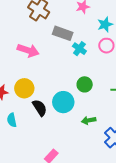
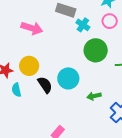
green circle: (85, 84) -> (96, 50), moved, size x1.5
cyan semicircle: (12, 120) -> (16, 90), moved

